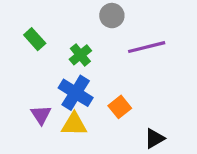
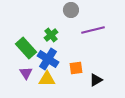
green rectangle: (35, 39) -> (26, 48), moved, size x1.5
orange square: (120, 107) -> (76, 68), turned 32
black triangle: (154, 138) -> (96, 80), moved

